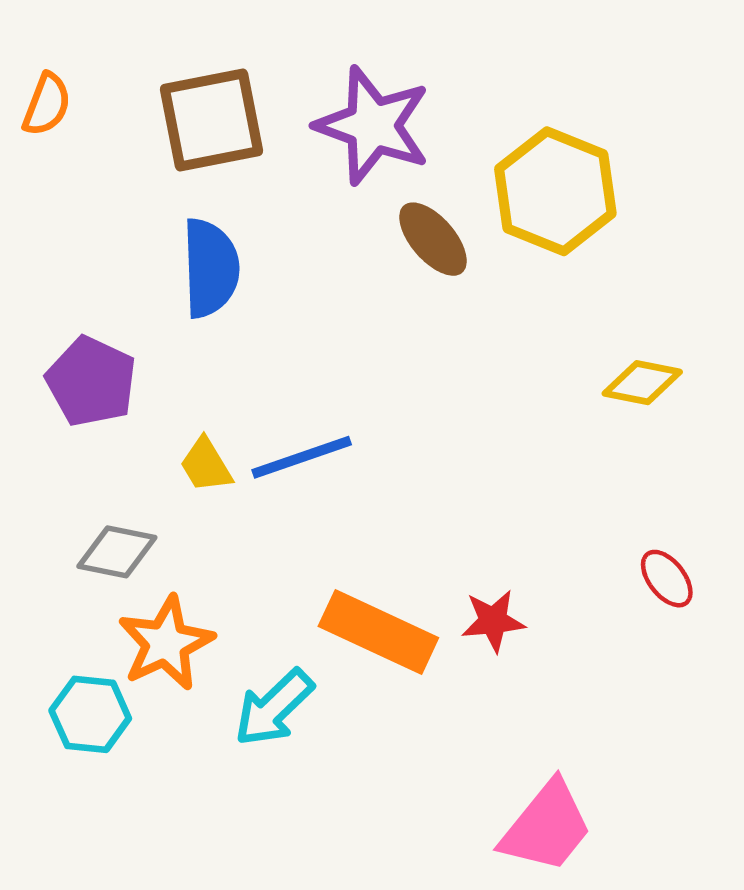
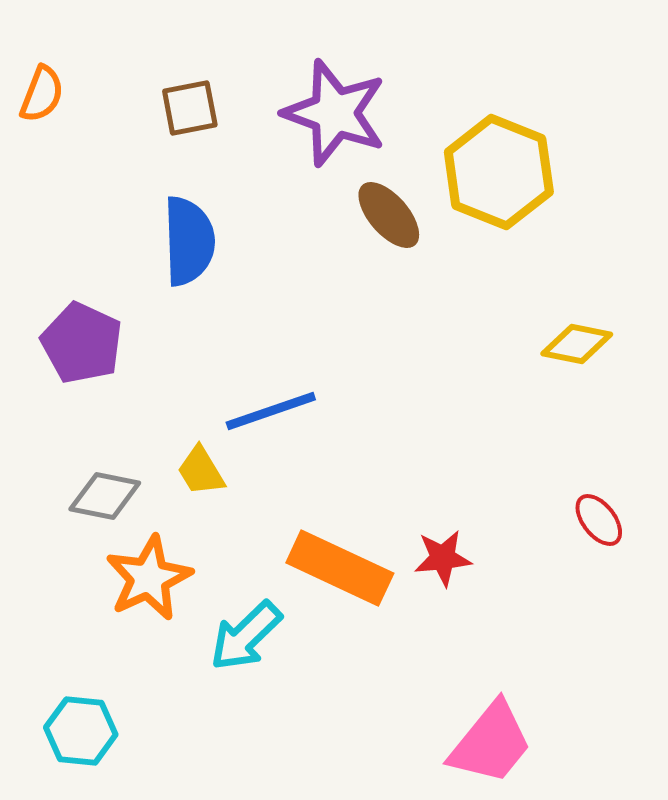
brown square: (211, 120) -> (190, 108), size x0.6
yellow trapezoid: (206, 465) -> (201, 471), moved
cyan hexagon: (90, 714) -> (81, 731), moved

